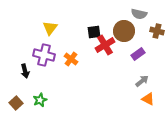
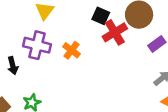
black square: (94, 32) -> (101, 16), turned 32

